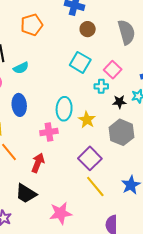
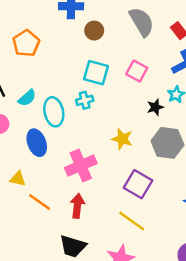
cyan cross: (101, 86) -> (85, 100), moved
cyan ellipse: (64, 109) -> (54, 112), moved
pink cross: (49, 132) -> (81, 166), size x1.4
yellow line: (95, 186) -> (132, 221), moved

